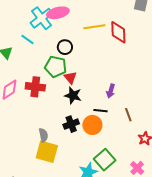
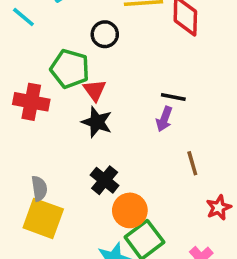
black circle: (65, 47) -> (105, 34), moved
black line: (100, 111) -> (173, 97), moved
black cross: (71, 124) -> (105, 180), moved, turned -35
orange circle: (92, 125) -> (130, 210), moved

